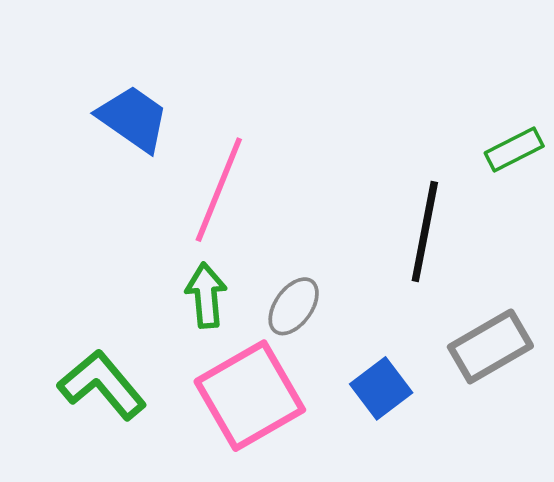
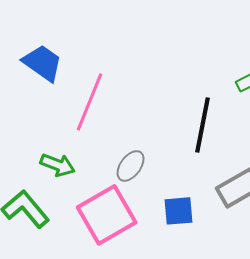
green arrow: (206, 295) -> (58, 165), moved, turned 116
blue square: (381, 388) -> (179, 211), turned 32

